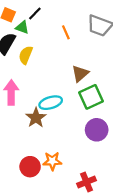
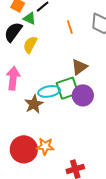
green square: (91, 97) -> (67, 88), moved
purple circle: (97, 130) -> (83, 95), moved
red circle: (30, 167) -> (24, 149), size x1.4

